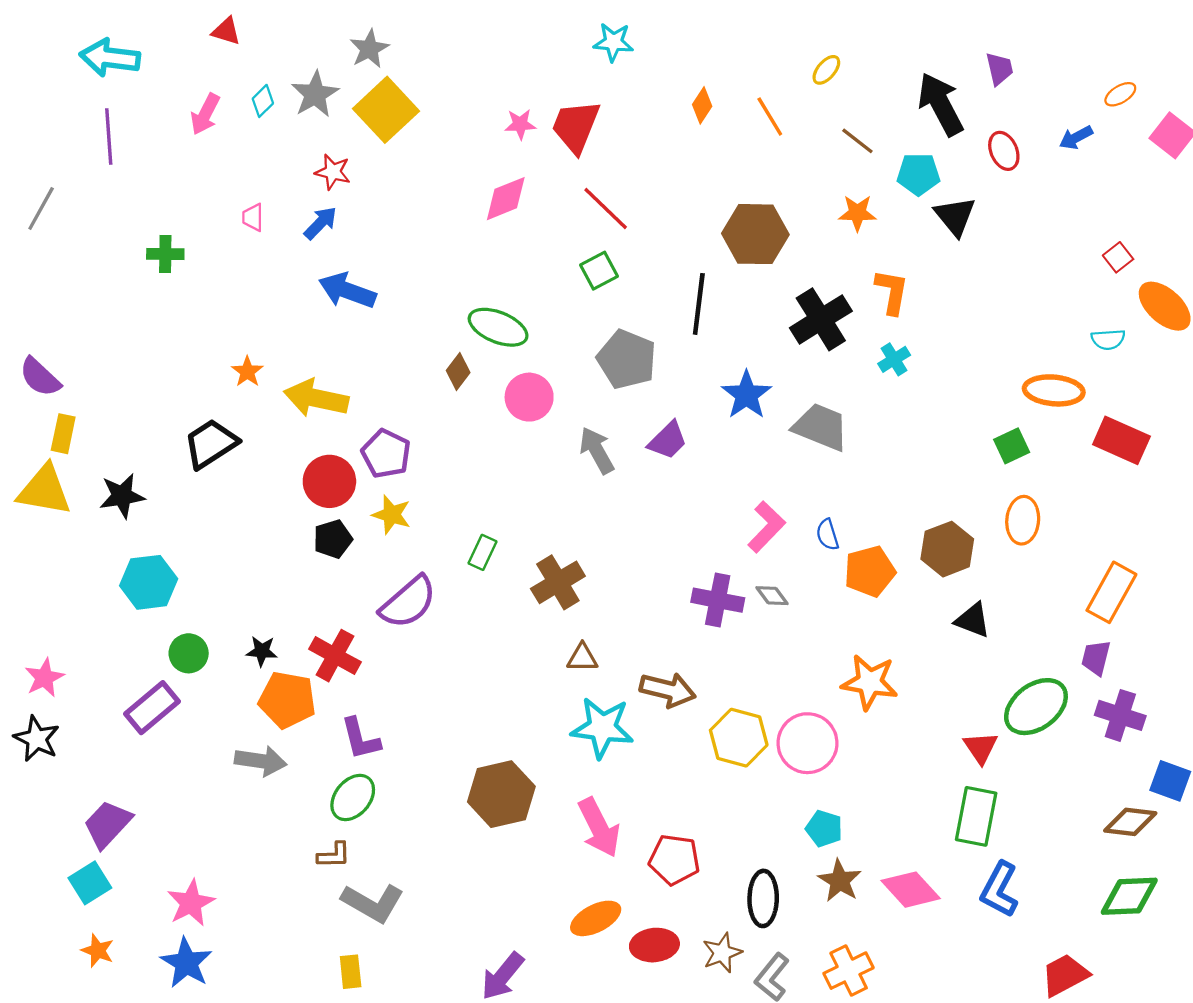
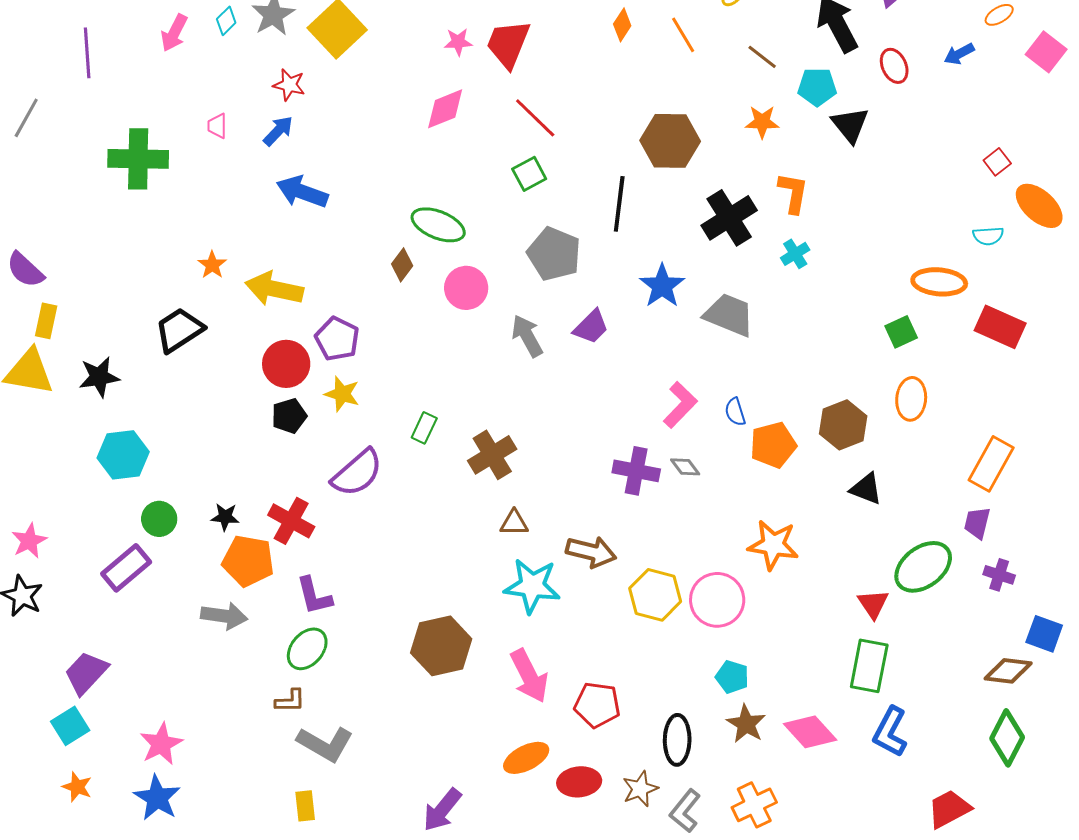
green cross: (165, 254) -> (138, 159), size x1.8
purple cross: (1120, 715) -> (999, 575), size x0.7
green diamond: (1129, 896) -> (1007, 738), turned -60

